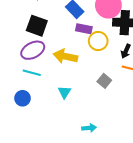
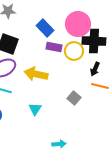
yellow circle: (98, 41) -> (74, 51), moved

